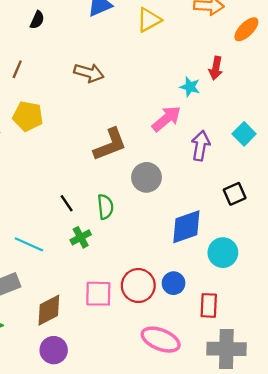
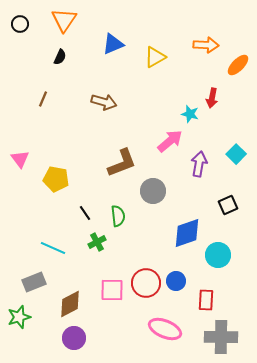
yellow pentagon: (28, 116) -> (56, 179), moved

